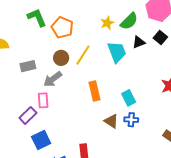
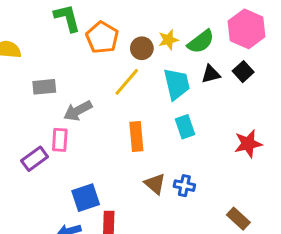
brown circle: (61, 58) -> (142, 48), moved
cyan rectangle: (129, 98) -> (185, 127), moved
blue square: (41, 140) -> (86, 198), moved

